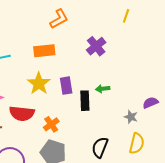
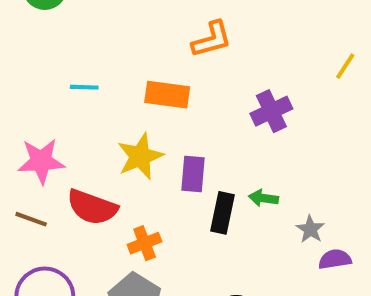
purple semicircle: (150, 103) -> (335, 259), moved
gray star: (131, 117) -> (310, 229), moved

